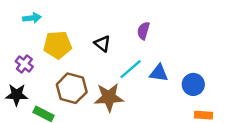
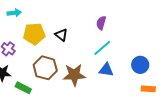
black triangle: (102, 44) -> (61, 35), moved
cyan line: (131, 69) -> (102, 48), moved
blue triangle: (159, 73) -> (106, 70), moved

